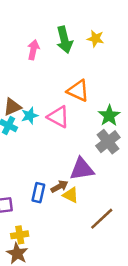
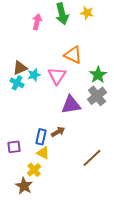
pink triangle: (58, 117) -> (57, 76), turned 36
purple triangle: (82, 169) -> (71, 105), moved
yellow triangle: (71, 195) -> (43, 153), moved
yellow cross: (20, 235) -> (34, 170), moved, turned -32

